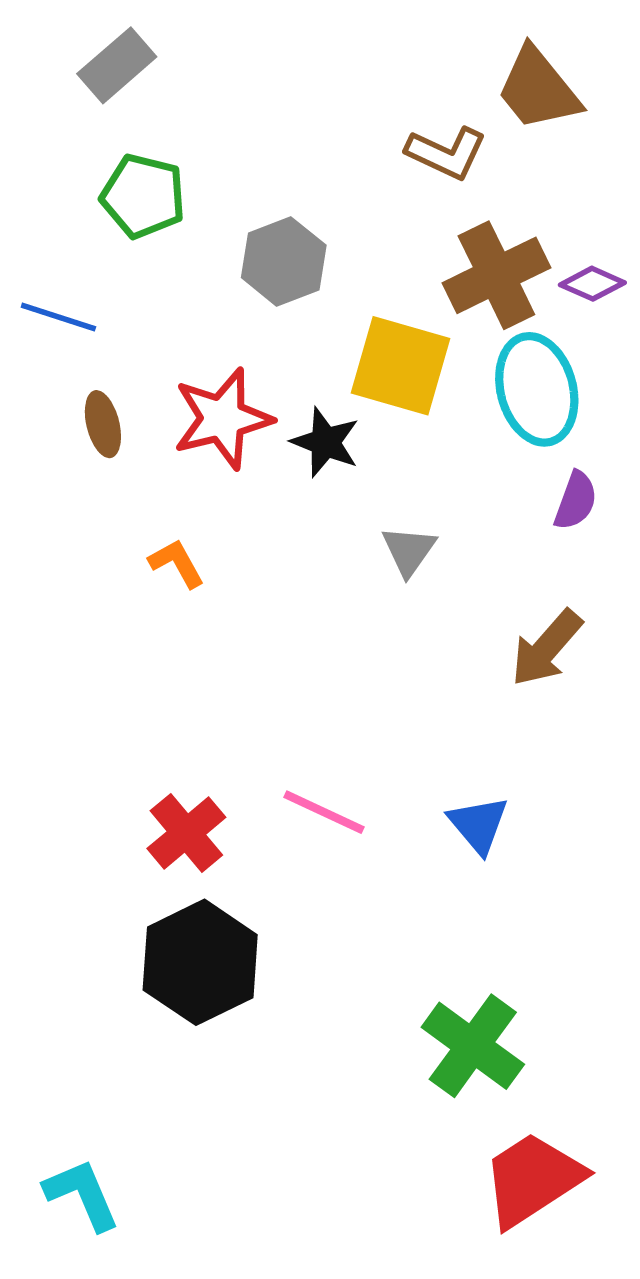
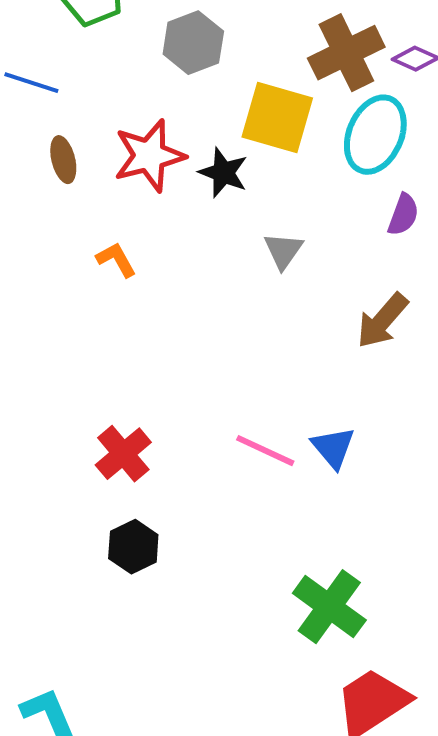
cyan ellipse: (537, 389) -> (375, 135), turned 38
pink line: (324, 812) -> (265, 451), moved
black hexagon: (200, 962) -> (133, 547), size x0.6

